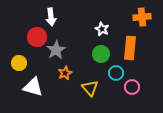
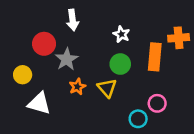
white arrow: (51, 17) -> (73, 20), moved
orange cross: (142, 17) -> (179, 38), moved
cyan circle: (116, 73) -> (138, 119), moved
yellow triangle: (90, 88) -> (107, 88), moved

